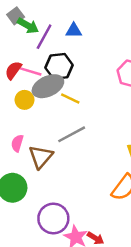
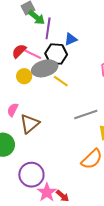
blue triangle: (74, 30) -> (71, 39), moved, turned -32
purple line: (44, 37) -> (48, 28), turned -30
gray line: (72, 134) -> (86, 115), moved

